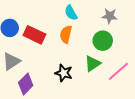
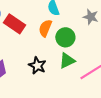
green circle: (103, 41) -> (65, 37), moved

